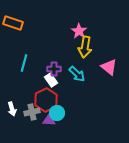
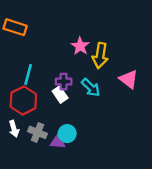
pink star: (79, 31) -> (80, 46), moved
red hexagon: (46, 100) -> (23, 100), moved
gray cross: (32, 112) -> (38, 132), turned 35

